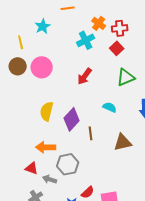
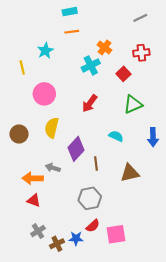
red cross: (120, 28) -> (141, 53), moved
brown circle: (18, 66) -> (19, 134), moved
yellow semicircle: (47, 111) -> (52, 128), moved
orange arrow: (46, 147) -> (33, 178), moved
gray hexagon: (68, 164) -> (90, 198), moved
gray arrow: (50, 179) -> (53, 168), moved

